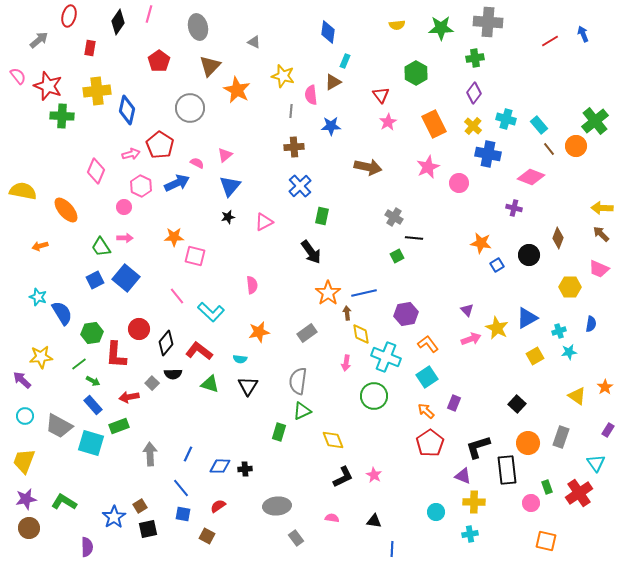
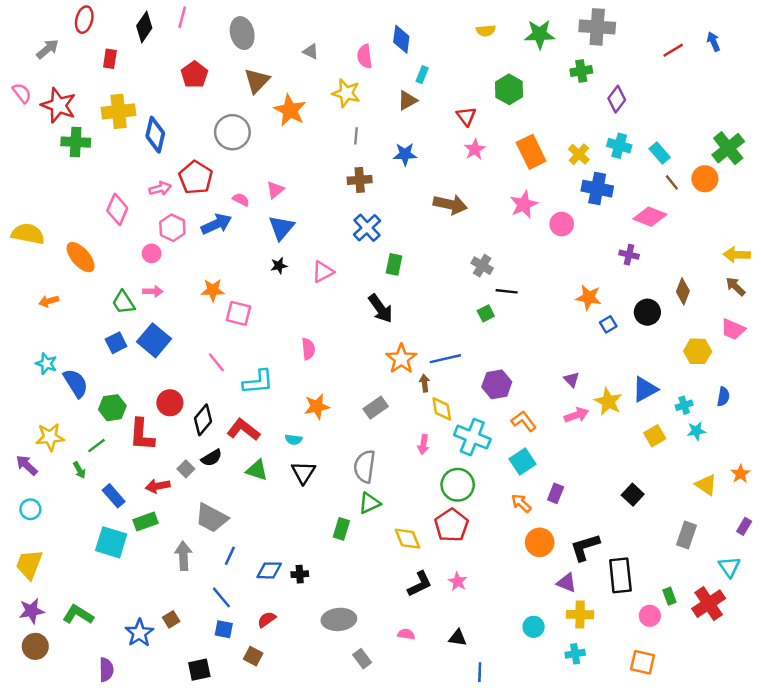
purple diamond: (474, 93) -> (617, 99), moved
pink semicircle: (311, 95) -> (365, 56), moved
cyan L-shape: (211, 312) -> (258, 382), turned -48
black semicircle: (173, 374) -> (212, 458), turned -30
green arrow: (93, 381) -> (79, 470), moved, turned 32
gray trapezoid: (59, 426) -> (212, 518), moved
red pentagon: (430, 443) -> (452, 525), moved
orange circle: (528, 443) -> (540, 542), moved
black square: (148, 529) -> (199, 670), moved
orange square: (546, 541) -> (642, 662), moved

